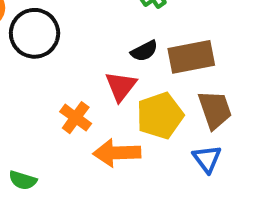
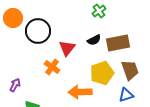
red triangle: (121, 86) -> (67, 48), moved
orange cross: (76, 118) -> (52, 67), moved
blue triangle: (207, 159) -> (126, 95), turned 49

